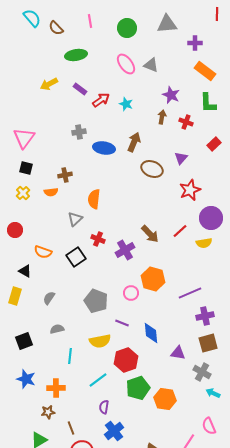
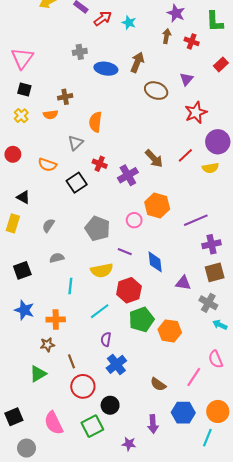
orange semicircle: (43, 252) -> (47, 165), moved

